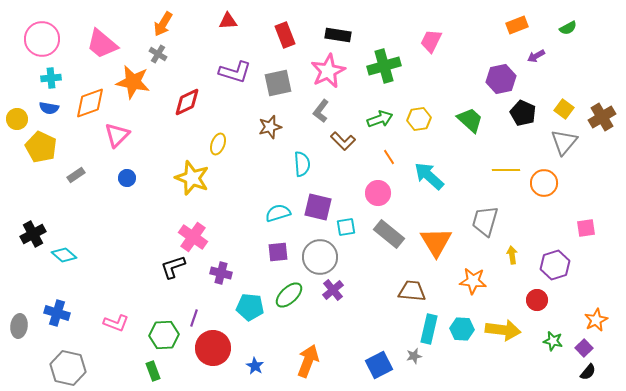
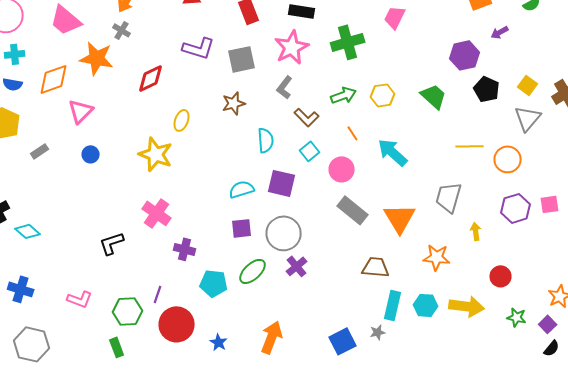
cyan square: (346, 227) -> (310, 151), moved, turned -30
purple hexagon: (555, 265) -> (516, 208), moved
black L-shape: (173, 267) -> (112, 243), moved

